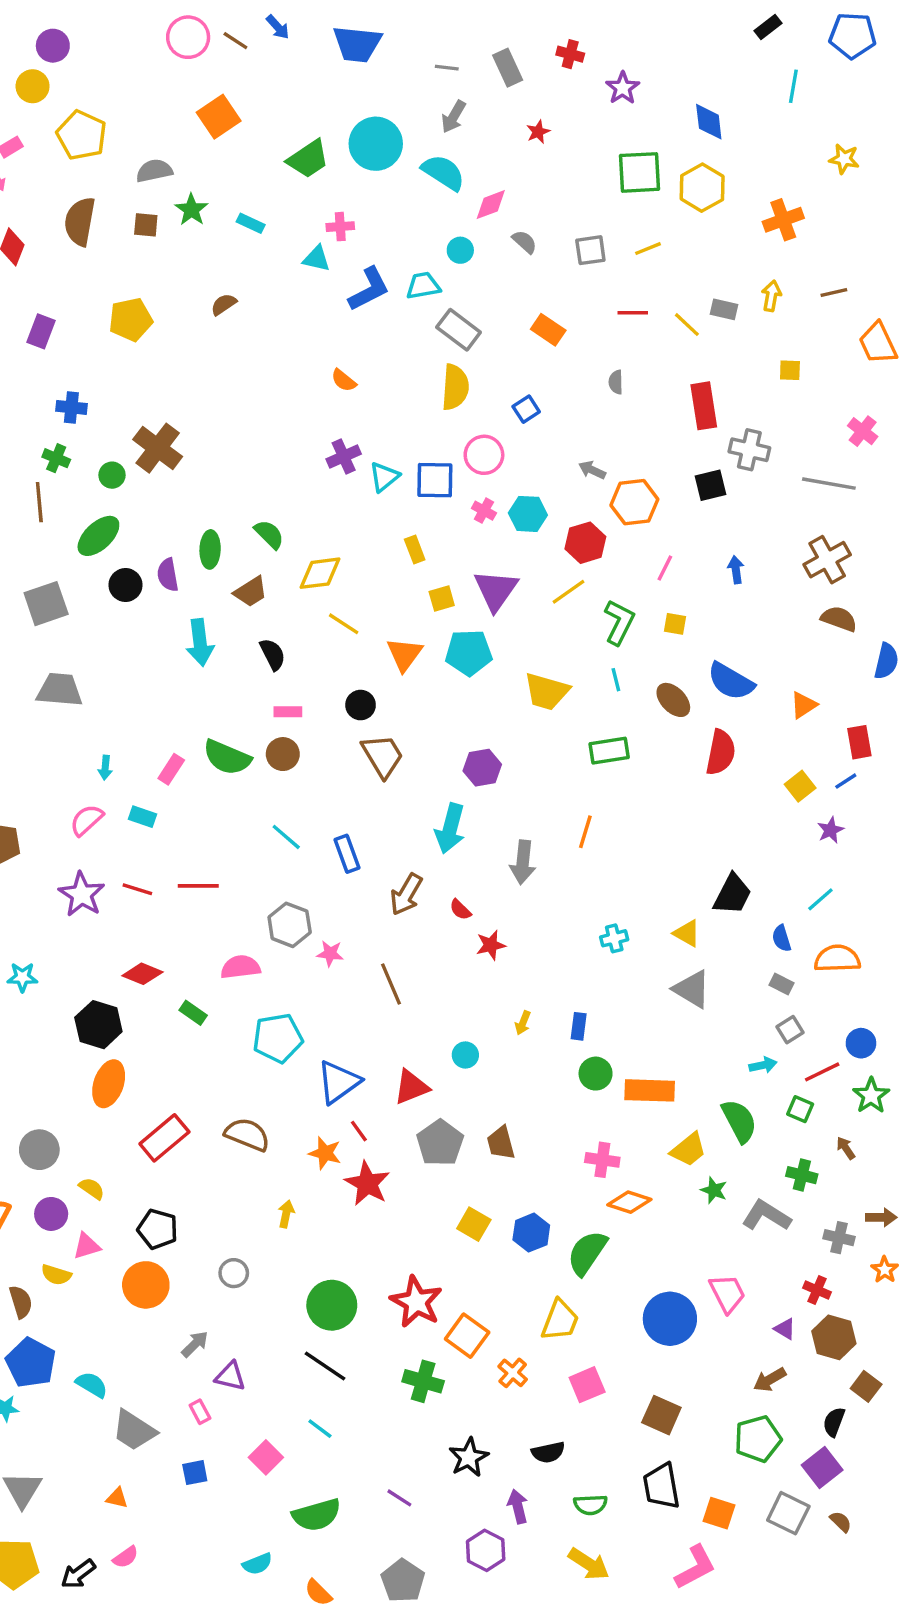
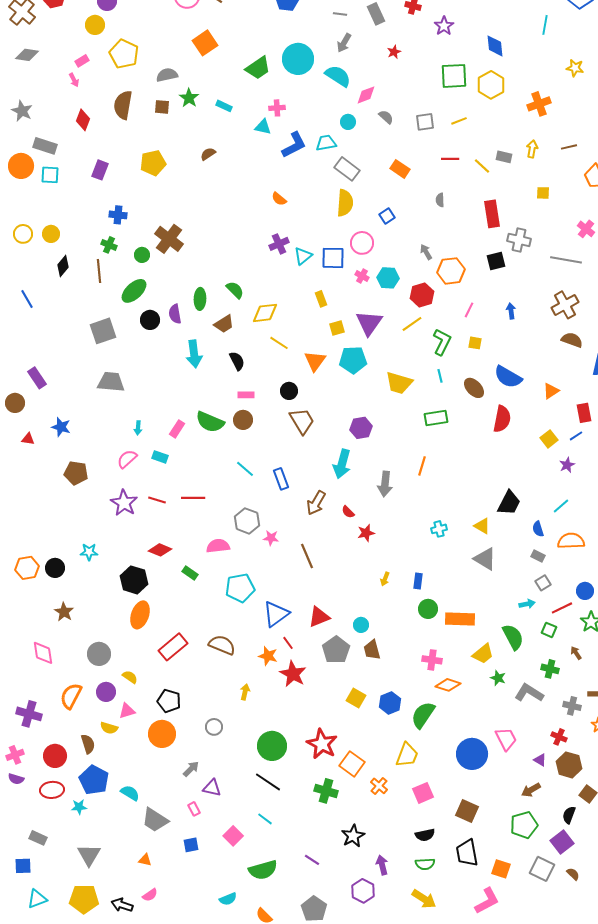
gray arrow: (592, 470) -> (426, 252), turned 35
cyan circle: (465, 1055) -> (361, 625), moved
black semicircle: (548, 1452) -> (425, 835), moved
black arrow: (78, 1574) -> (122, 905), turned 55

